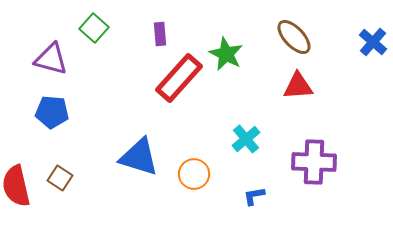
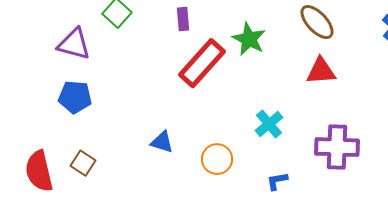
blue triangle: (139, 157) -> (162, 142), size x0.6

